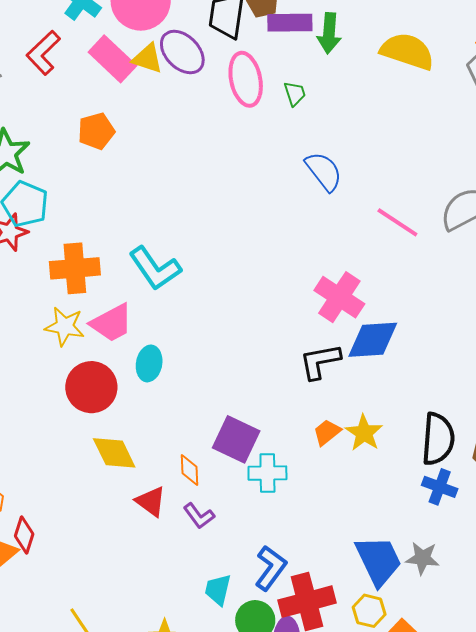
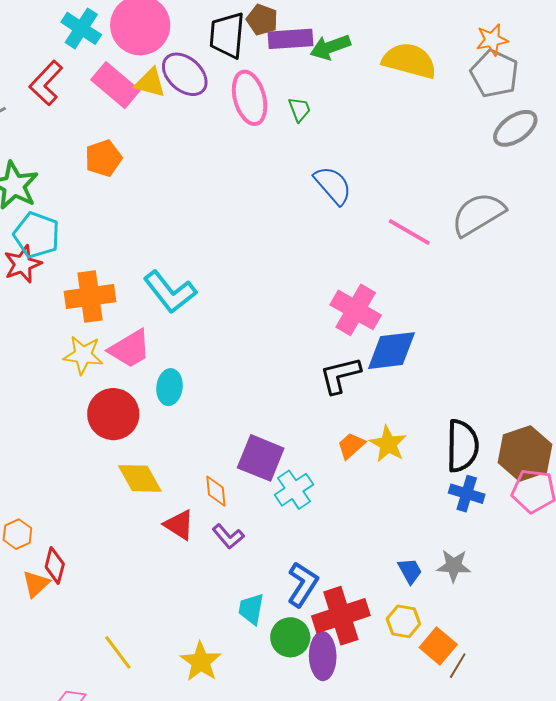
green arrow: (329, 33) -> (330, 47), turned 69
cyan cross: (267, 473) -> (294, 490), turned -30
blue trapezoid: (379, 561) -> (410, 571), size x0.5

